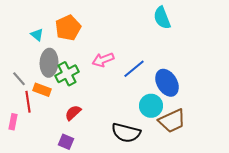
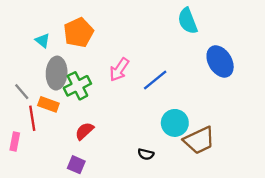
pink arrow: (103, 60) -> (119, 70), turned -35
blue ellipse: (167, 83) -> (220, 61), moved
black semicircle: (126, 133) -> (146, 154), size x0.5

